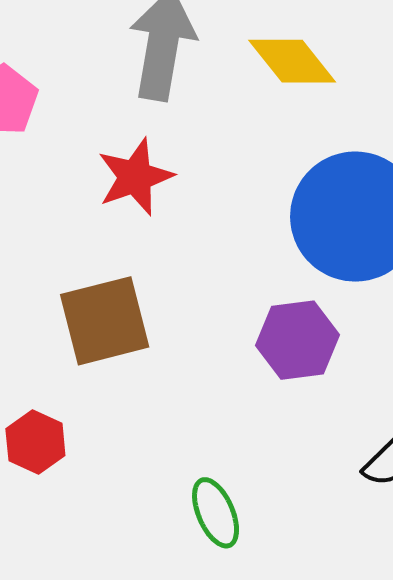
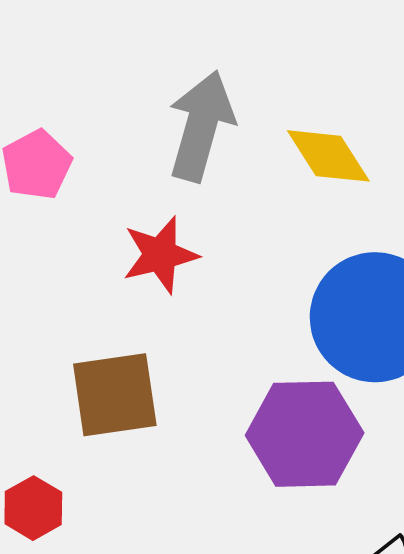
purple hexagon: (297, 340) -> (305, 434), size x1.4

